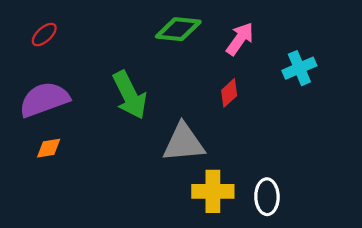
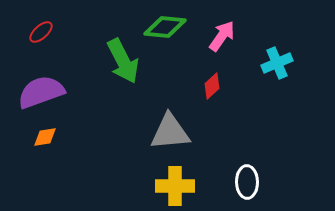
green arrow: (130, 95) -> (123, 61), moved
yellow cross: (213, 191) -> (175, 186), moved

